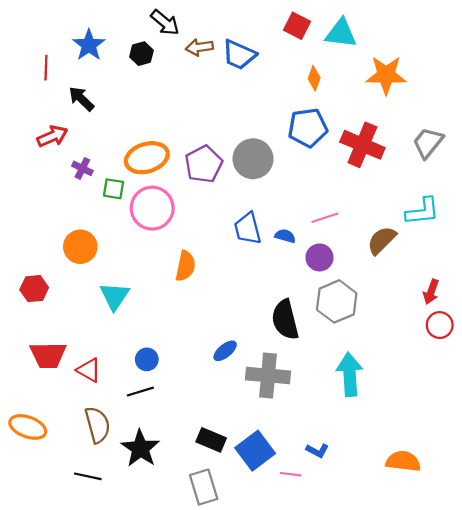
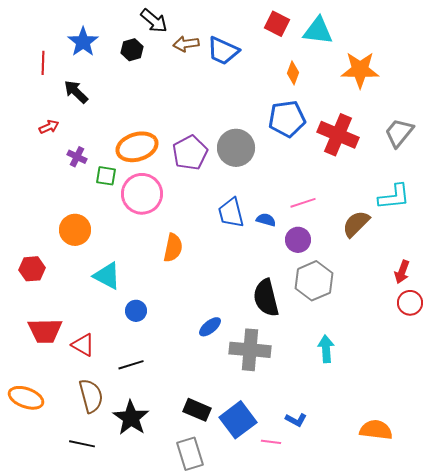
red arrow: (52, 136) -> (49, 127), size x0.7
cyan triangle: (115, 296) -> (107, 276), turned -36
blue circle: (147, 359) -> (136, 311), moved
cyan arrow: (350, 374) -> (326, 349), size x0.7

